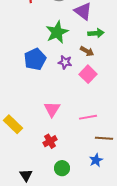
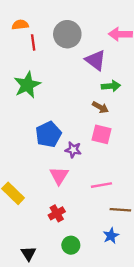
green star: (57, 32) -> (27, 85), moved
blue pentagon: (35, 59) -> (48, 134), moved
purple star: (65, 62) -> (73, 150), moved
pink square: (88, 74) -> (101, 134), turned -30

